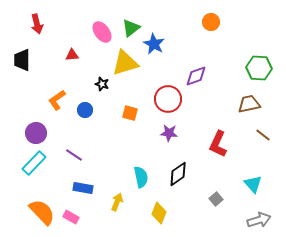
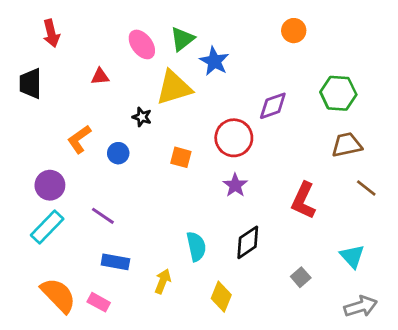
green hexagon: (259, 68) -> (338, 93), moved
purple star: (169, 133) -> (235, 185), turned 30

